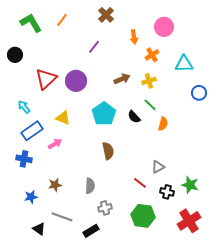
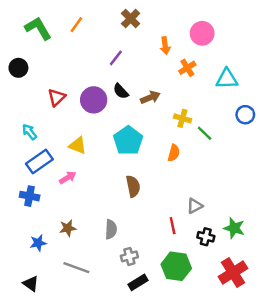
red triangle: (46, 79) -> (57, 97), size x0.7
yellow cross: (149, 81) -> (182, 118), moved, turned 32
green line: (150, 105) -> (205, 133), moved
black semicircle: (134, 117) -> (121, 91), moved
orange semicircle: (163, 124) -> (174, 153), moved
red line: (140, 183) -> (173, 226), turned 40
black triangle: (39, 229) -> (31, 284), moved
black rectangle: (91, 231) -> (138, 282), moved

